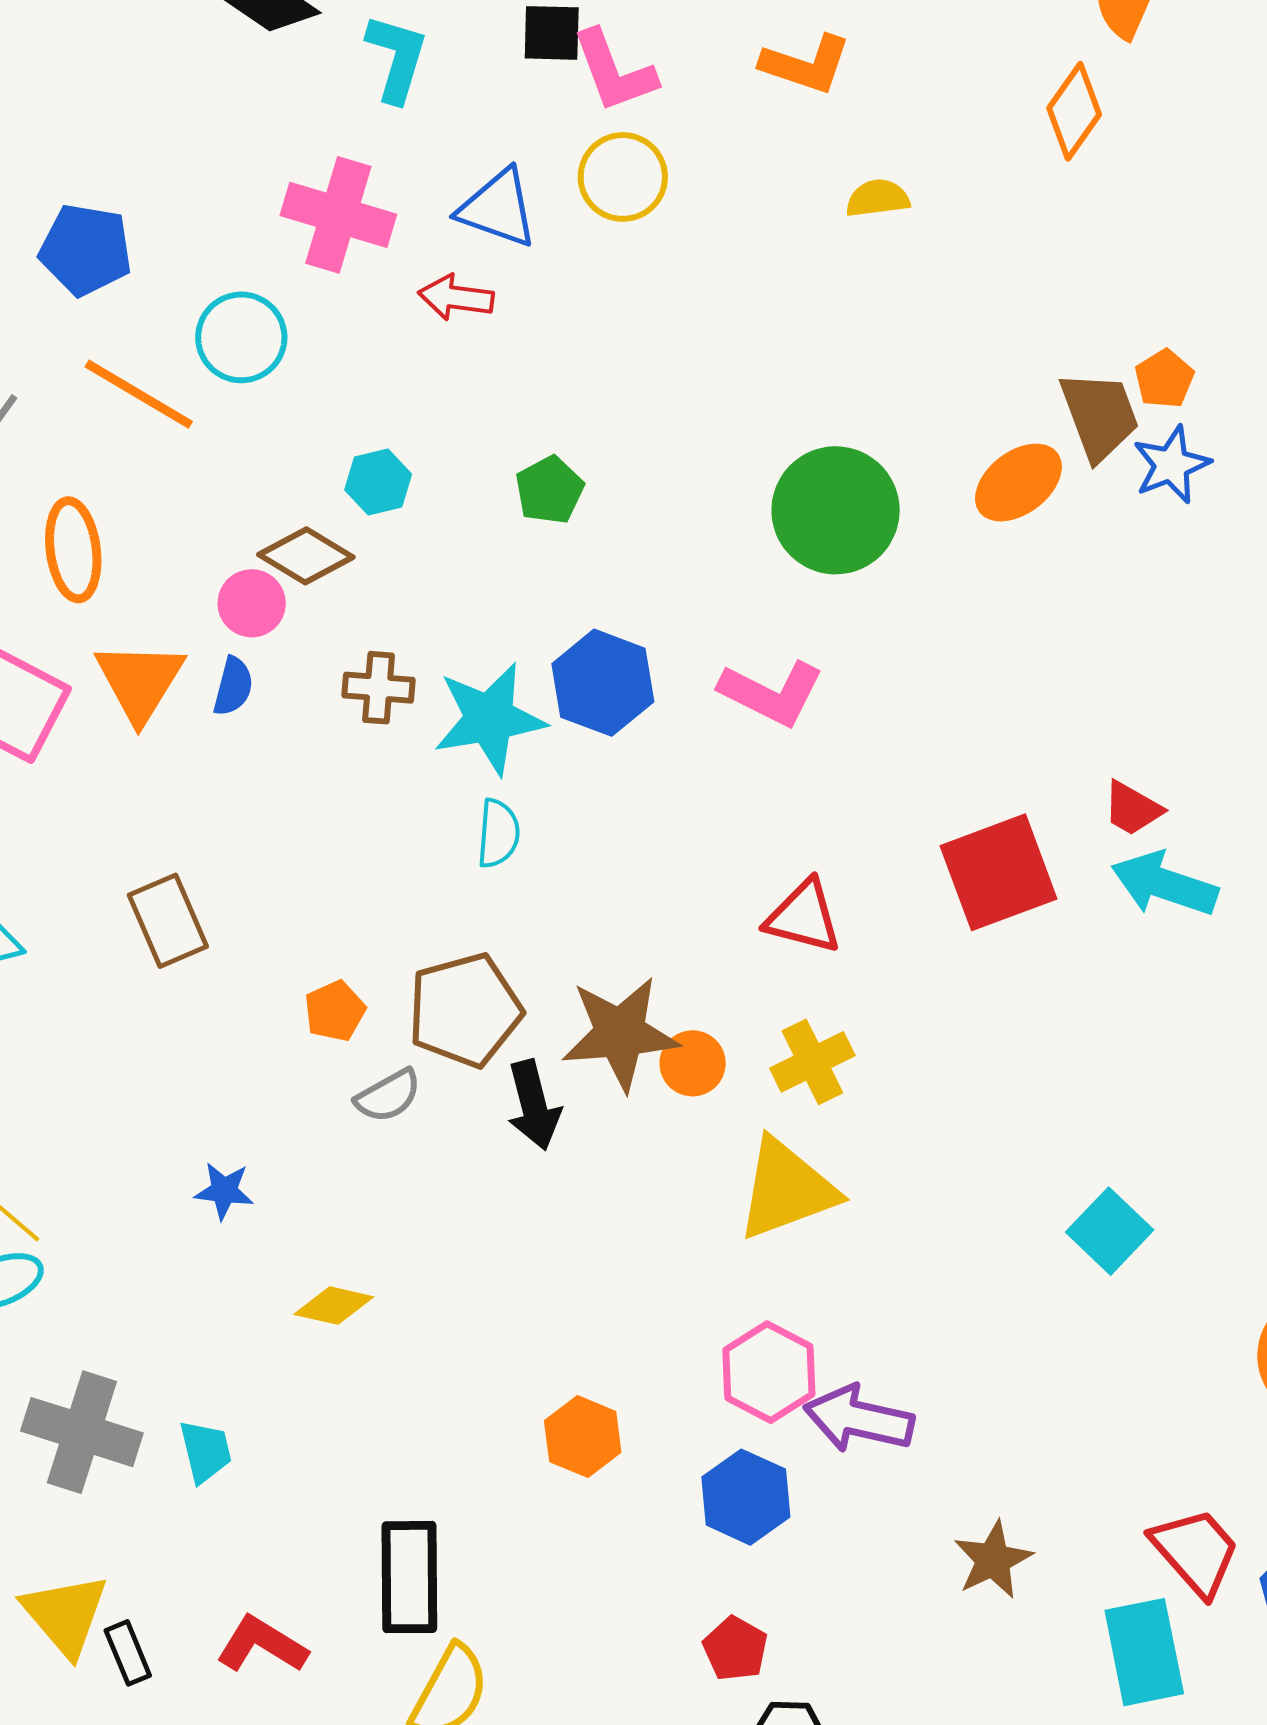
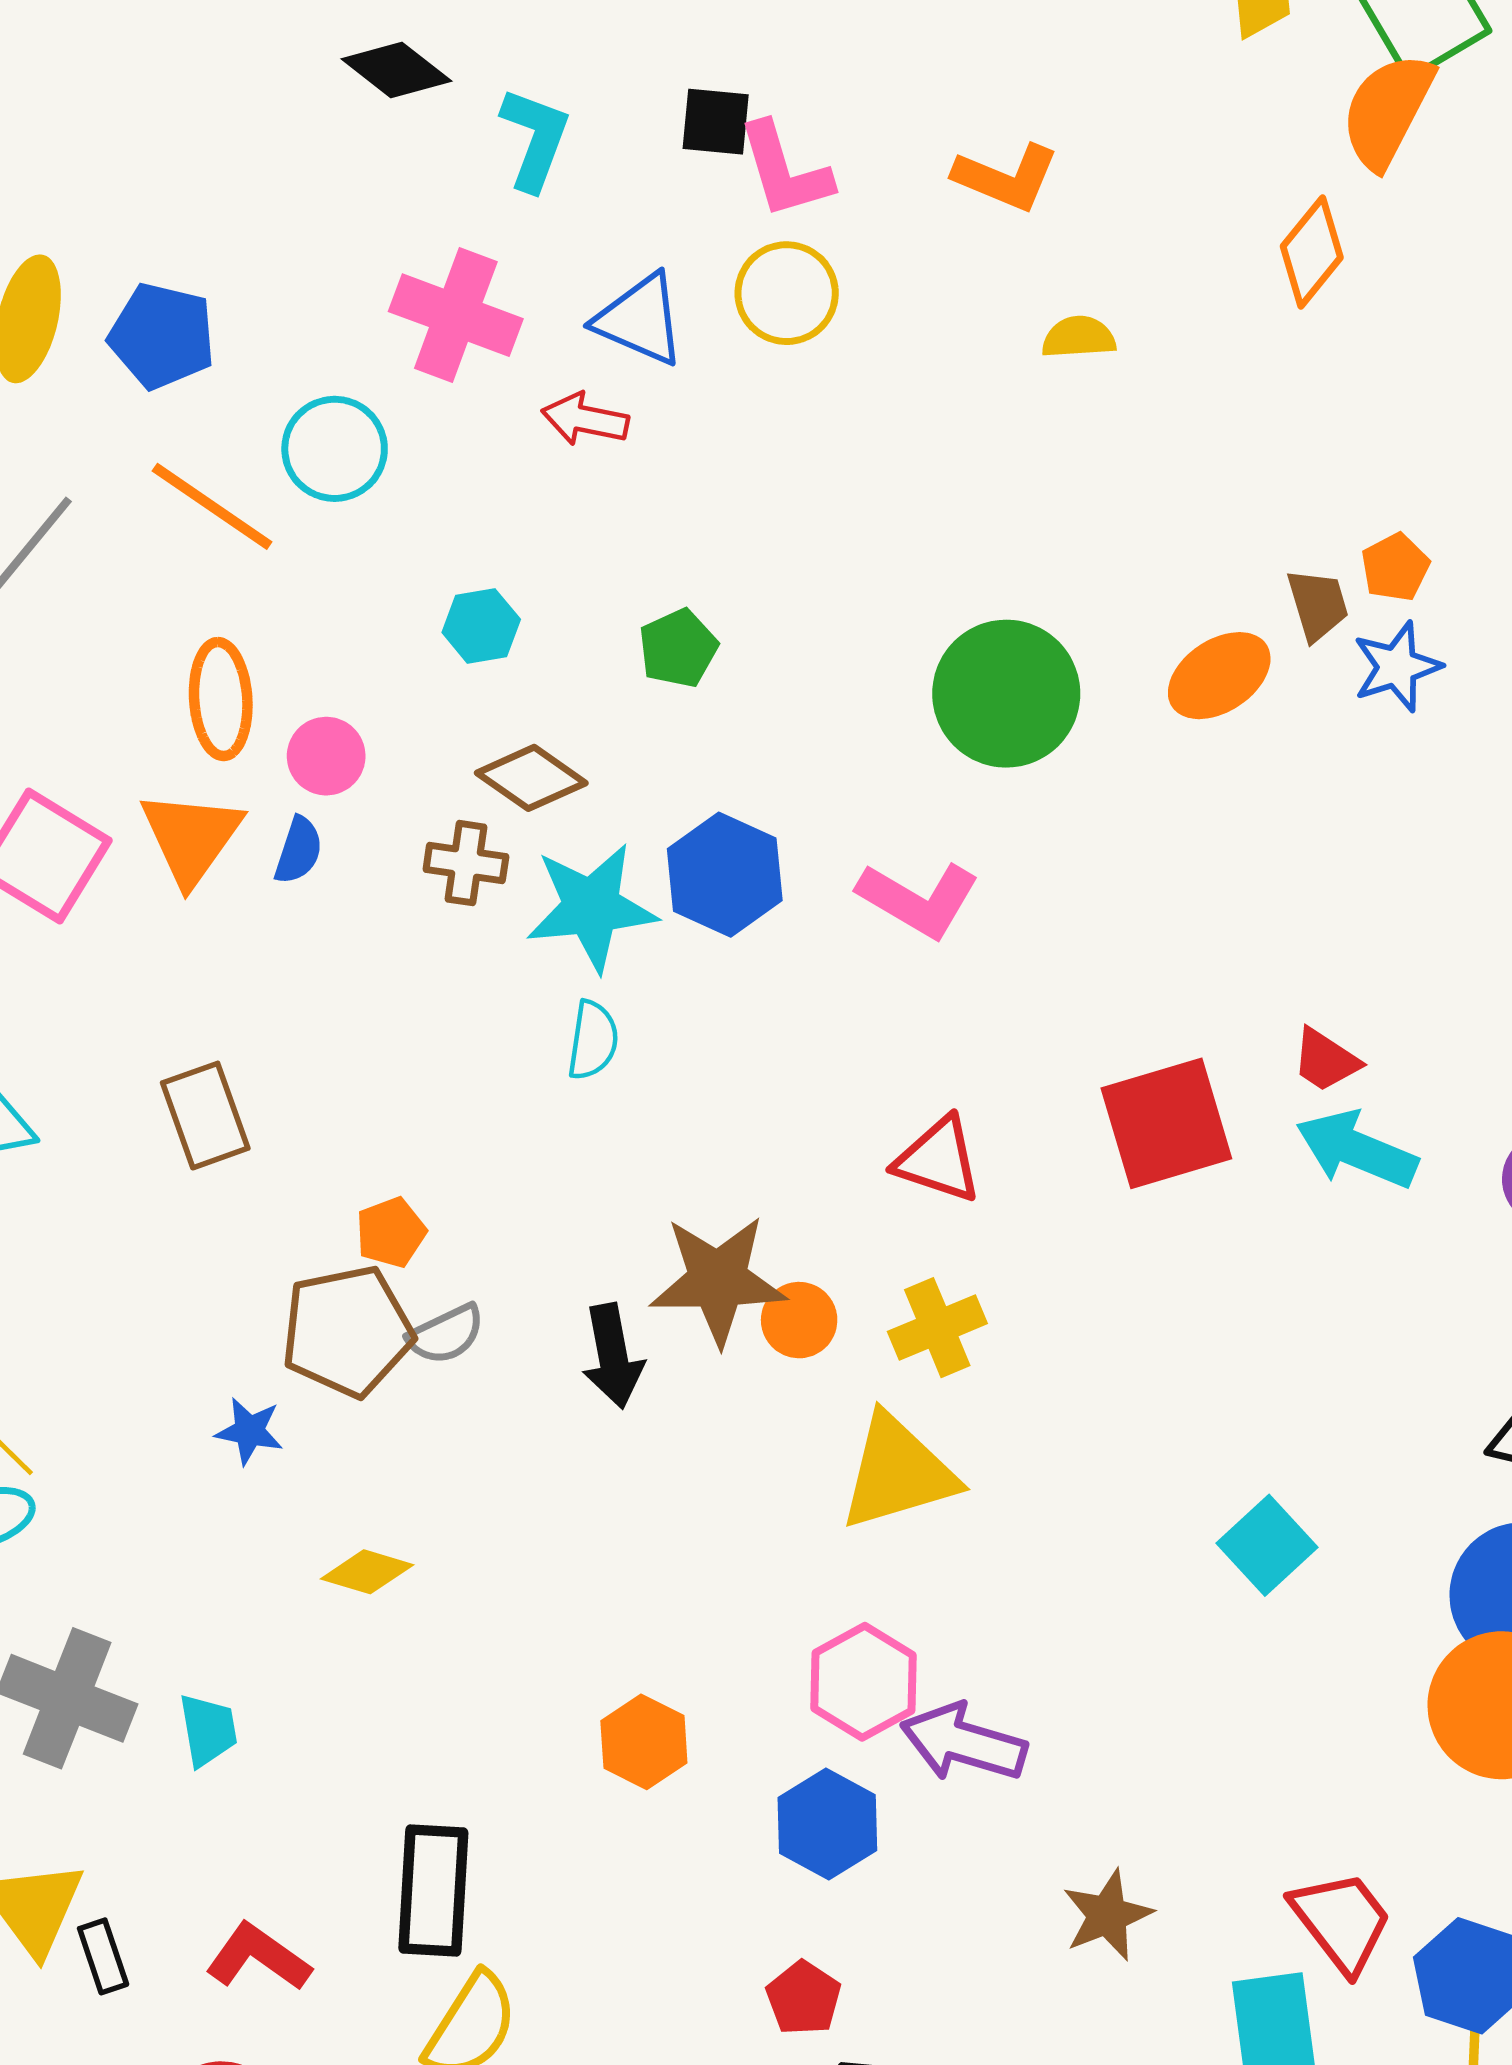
brown trapezoid: (1100, 416) -> (1318, 605), size x0.7
orange ellipse: (73, 550) -> (221, 699), moved
brown diamond: (306, 556) -> (531, 778), moved
brown pentagon: (465, 1010) -> (347, 1331), moved

